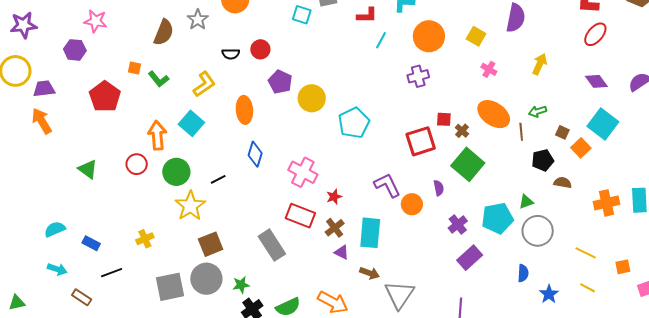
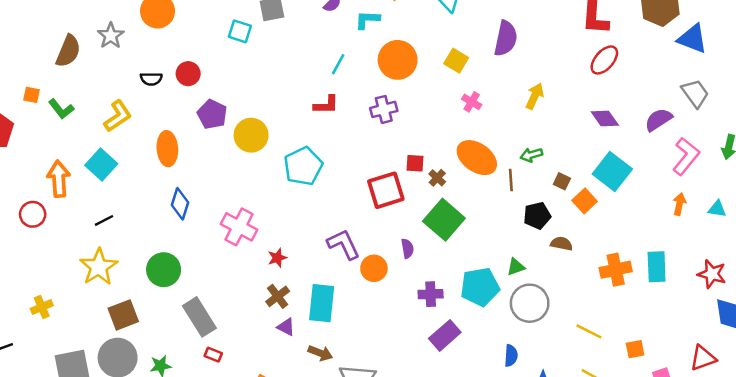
red L-shape: (367, 15) -> (326, 105), moved
green circle: (176, 172) -> (164, 270), moved
black line: (218, 179) -> (104, 220), moved
red rectangle: (300, 216) -> (213, 355), moved, size x0.5
purple cross: (458, 224) -> (431, 294), turned 36

